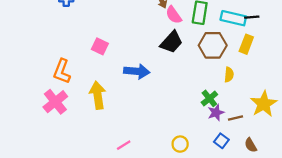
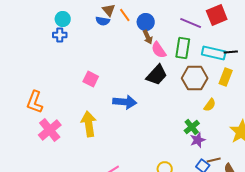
orange L-shape: (62, 71) -> (35, 102), moved
yellow semicircle: (229, 75) -> (210, 105), turned 32
brown line: (235, 118) -> (214, 160), moved

